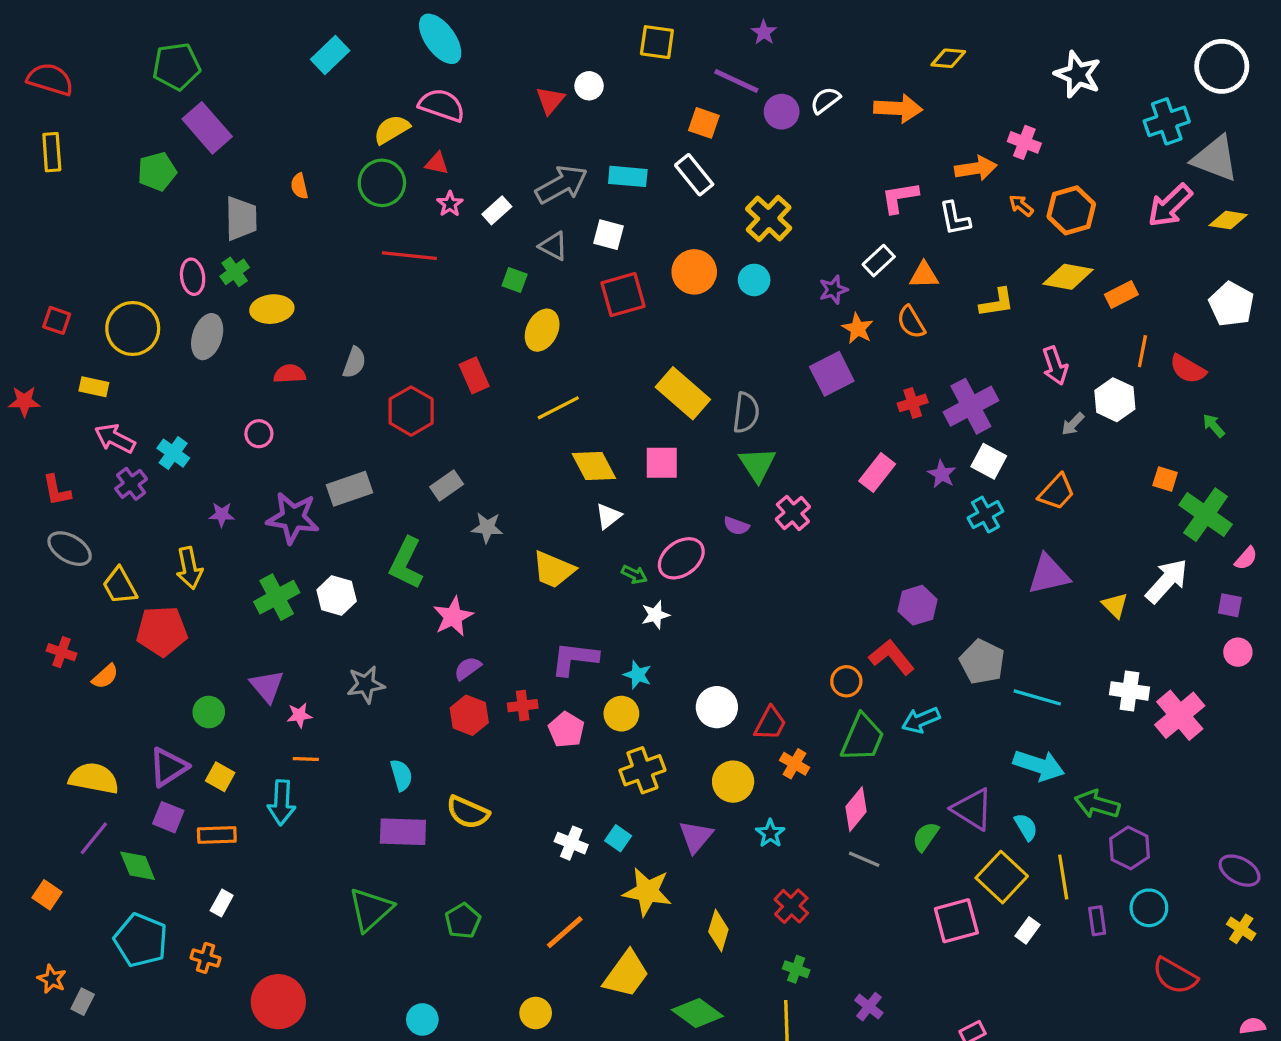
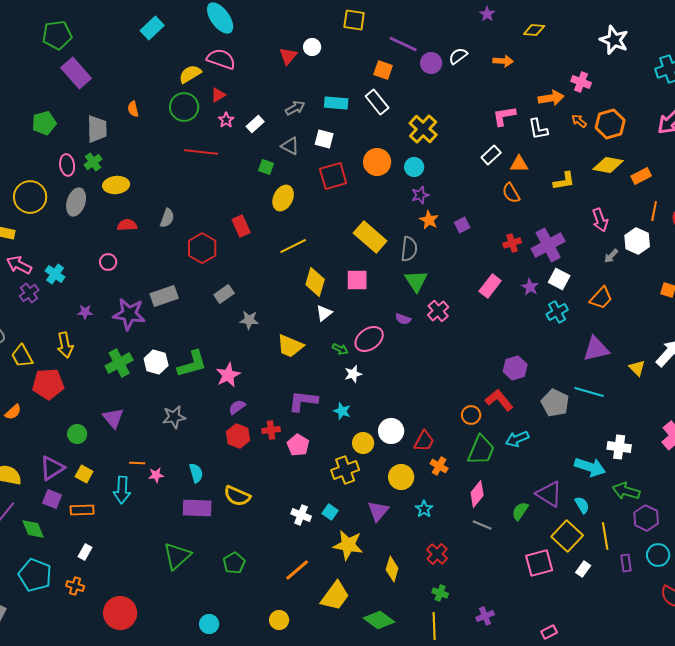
purple star: (764, 32) -> (487, 14), moved
orange arrow: (898, 108) -> (503, 61), size x0.7
red triangle: (437, 163) -> (218, 95), turned -42
green pentagon: (157, 172) -> (44, 123), moved
gray arrow: (562, 184) -> (295, 108), size x0.6
purple star: (833, 290) -> (420, 195), moved
orange star: (858, 329) -> (429, 220), moved
purple square: (832, 374) -> (462, 225), size x0.6
yellow diamond: (594, 466) -> (315, 282), turned 44
green L-shape: (406, 563) -> (192, 364), moved, turned -132
white cross: (1130, 691) -> (619, 447), moved
cyan line: (1037, 697) -> (589, 392), moved
yellow circle: (621, 714) -> (363, 443), moved
pink star: (299, 715) -> (156, 475), moved
purple cross: (869, 1007) -> (485, 616), turned 30

